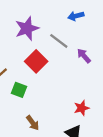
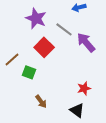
purple star: (27, 28) -> (36, 18), turned -30
purple arrow: (84, 56) -> (86, 42), size x1.5

